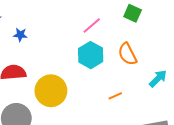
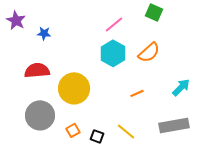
orange semicircle: (127, 54) -> (149, 52), turned -105
cyan arrow: (158, 79) -> (181, 87), moved

